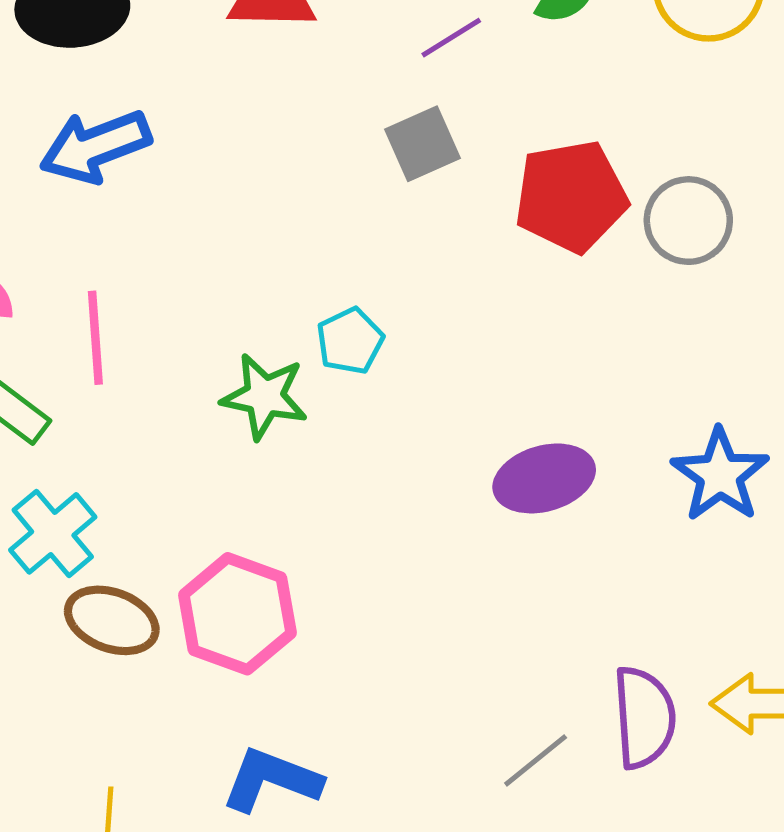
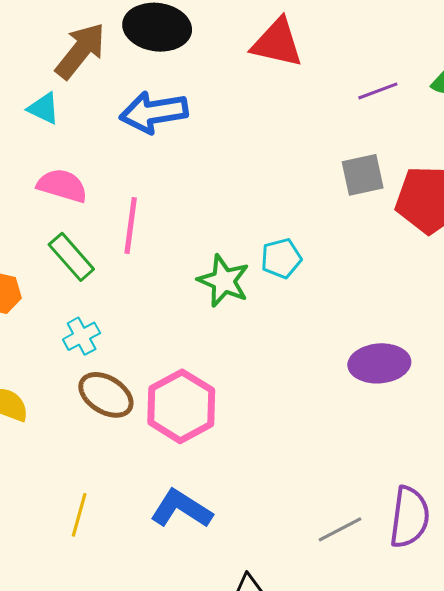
gray square: (422, 144) -> (363, 175), moved
cyan cross: (53, 533) -> (82, 336), size x0.7

